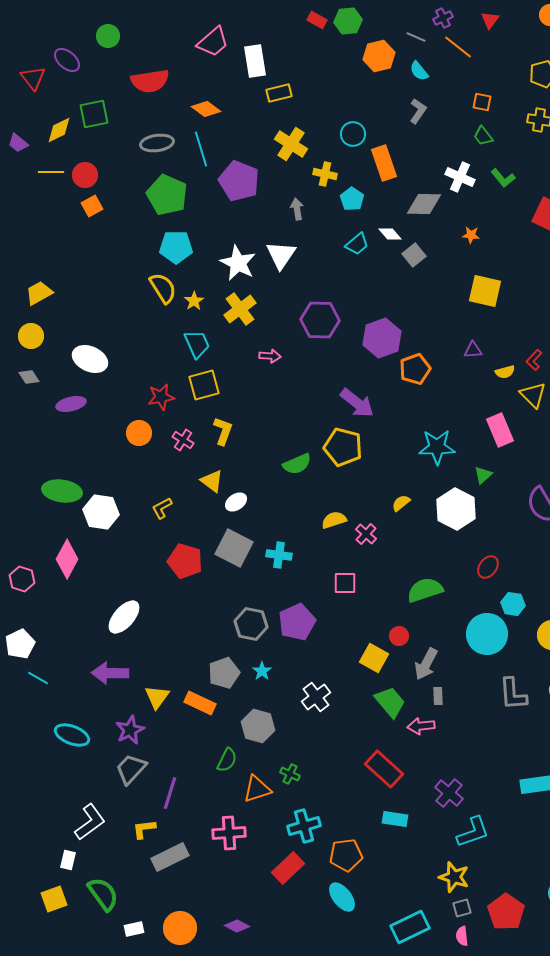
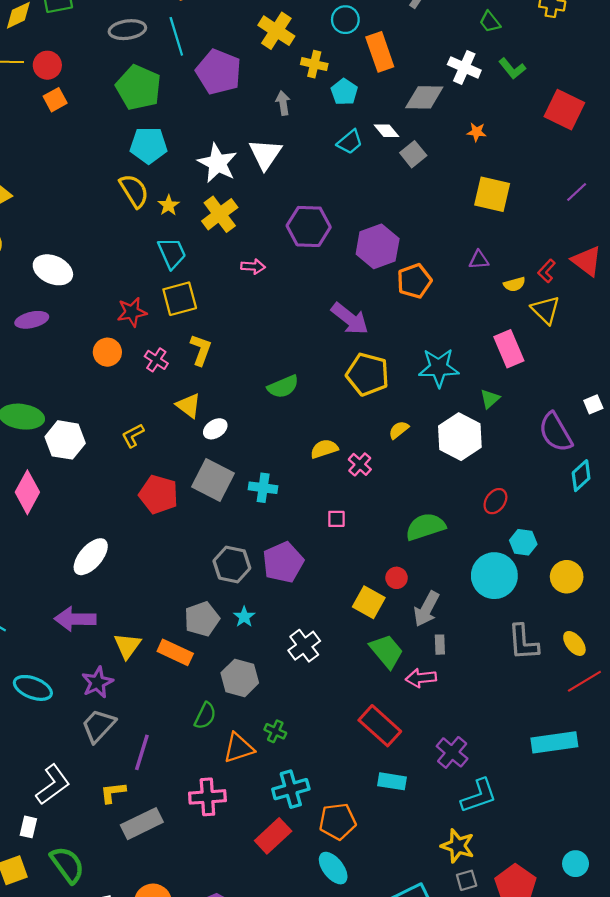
yellow pentagon: (343, 447) -> (368, 374), moved
pink square: (345, 583) -> (336, 519), size x0.7

